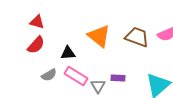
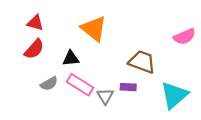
orange triangle: (99, 36) -> (94, 29), moved
brown trapezoid: (137, 37) -> (142, 62), moved

